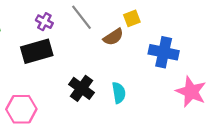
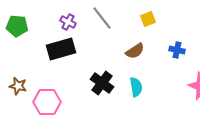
brown semicircle: (113, 37) -> (135, 51), moved
blue cross: (164, 52) -> (177, 50), size x0.6

